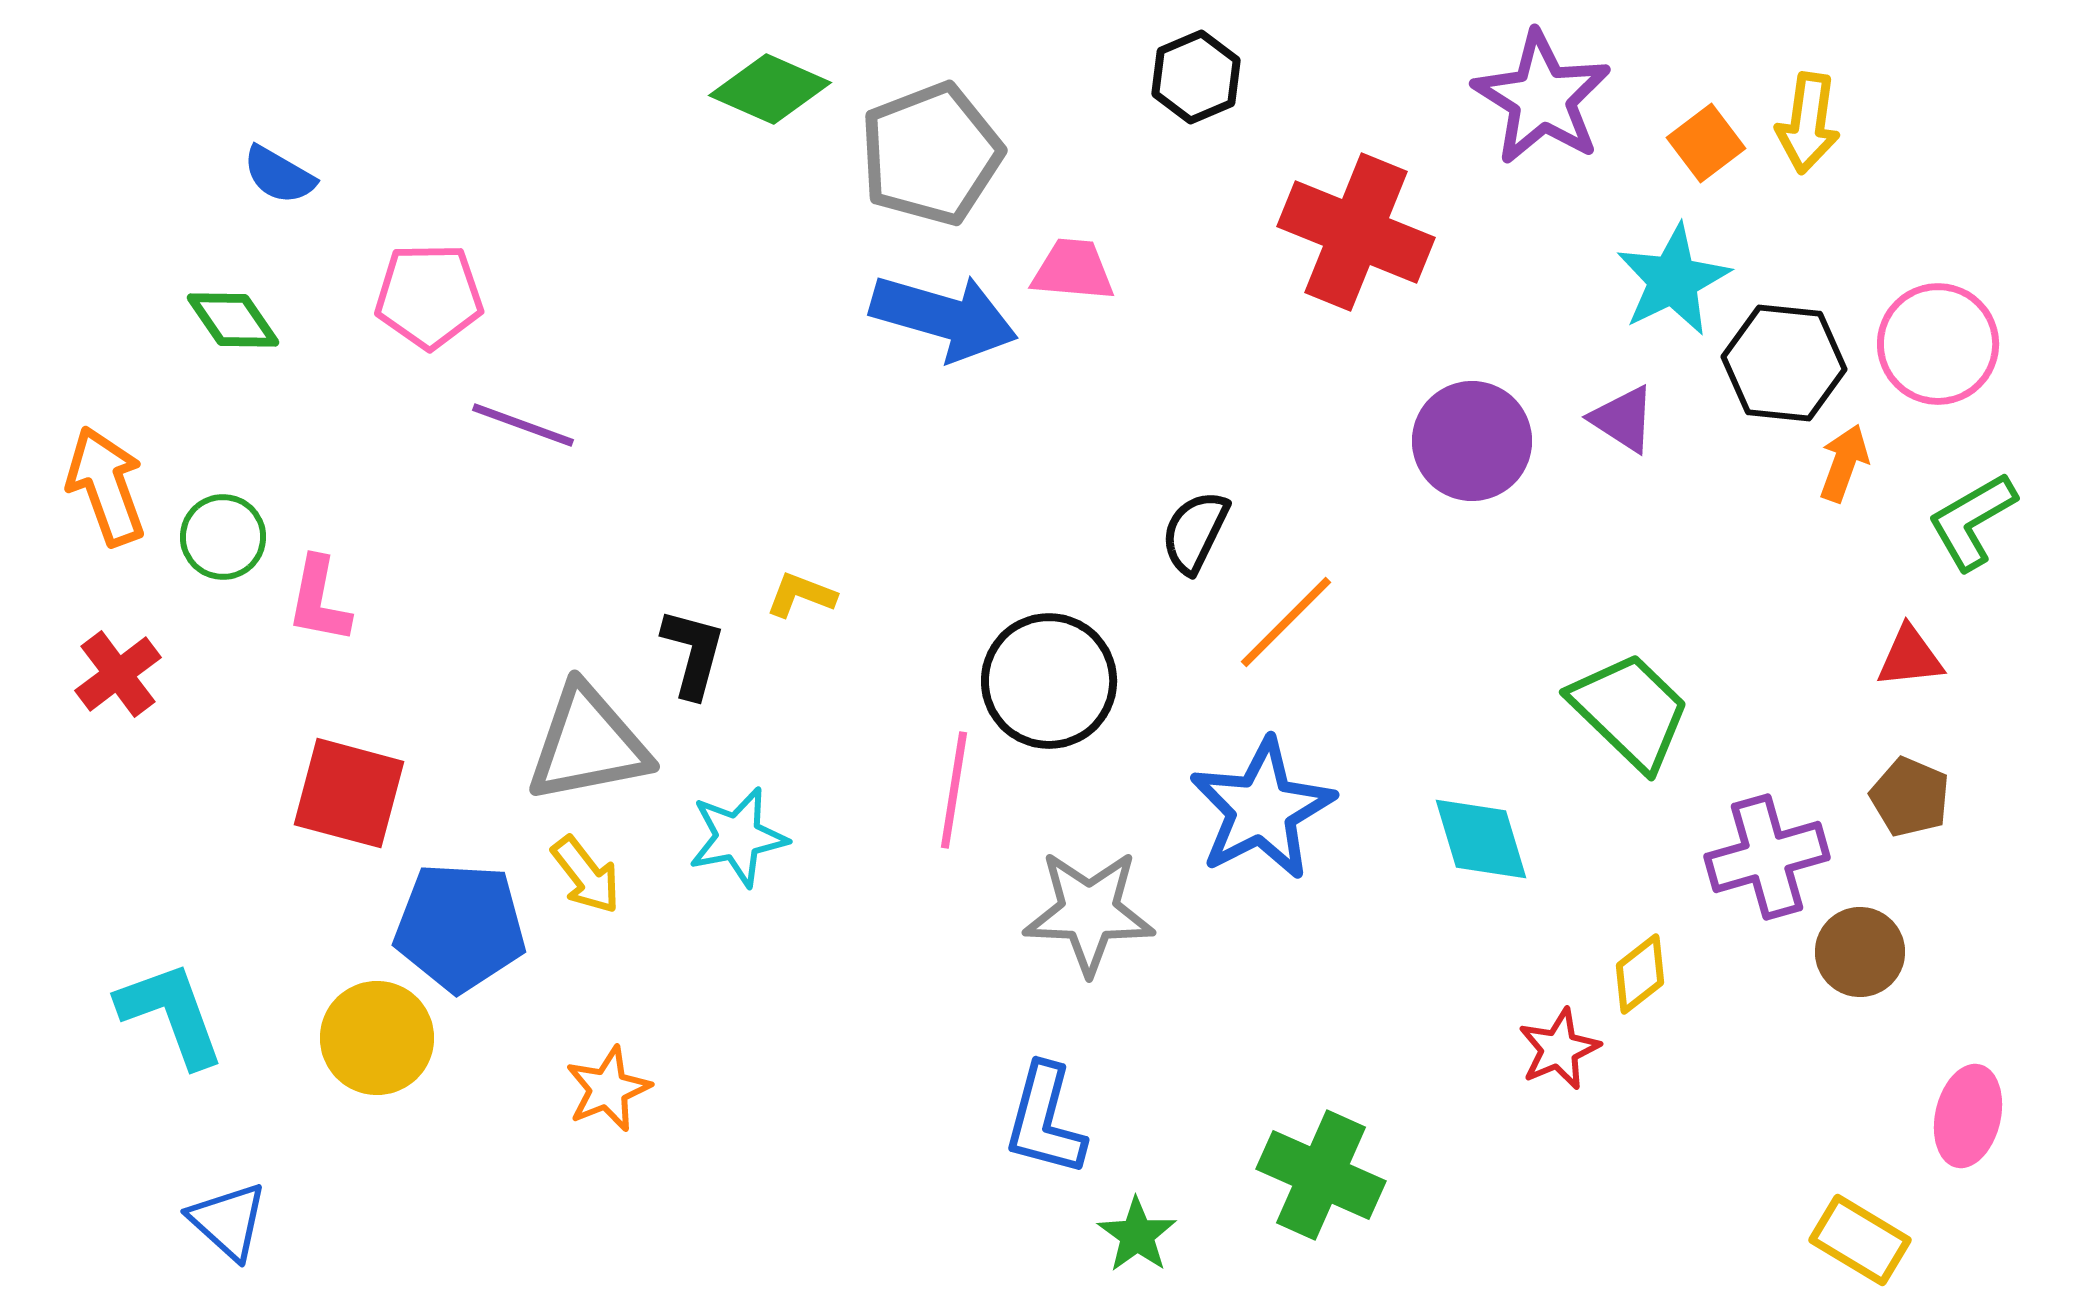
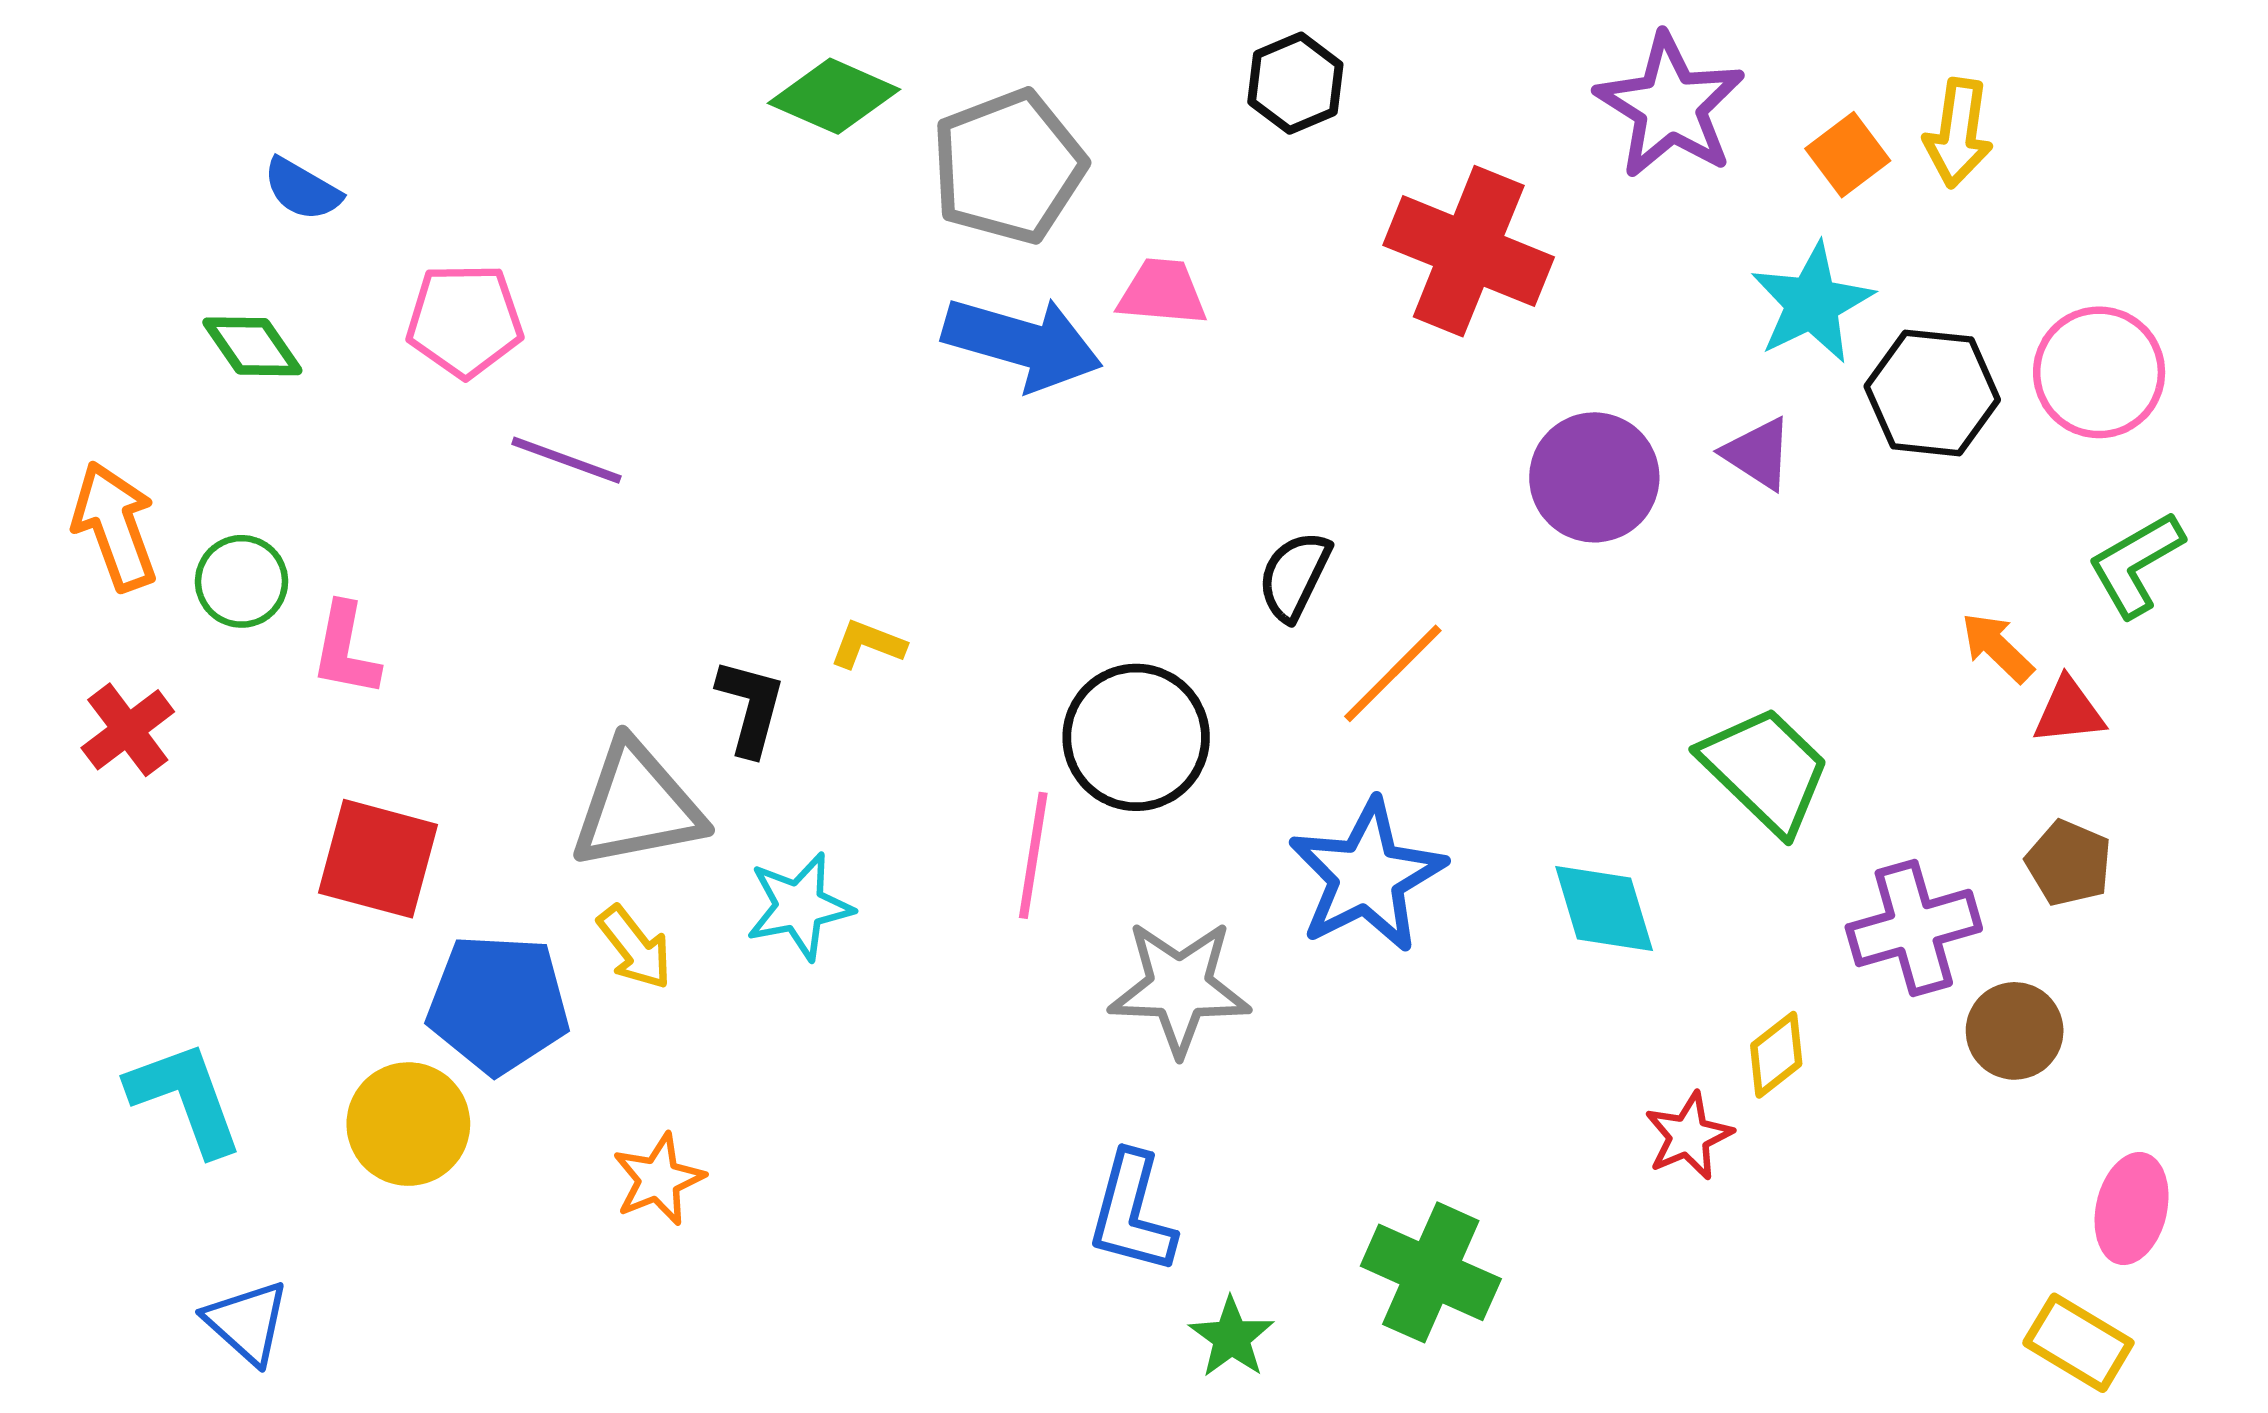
orange arrow: (1844, 463) -> (1997, 647), moved, turned -66
yellow rectangle: (1860, 1240) -> (2078, 1343), moved

